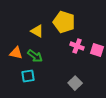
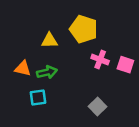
yellow triangle: (37, 31) -> (49, 41), turned -32
green arrow: (35, 56) -> (47, 72), turned -49

